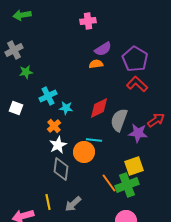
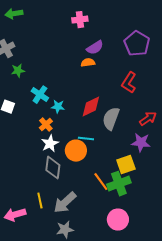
purple pentagon: (135, 59) -> (137, 44), moved
red L-shape: (137, 84) -> (129, 83), turned -100
cyan cross: (48, 96) -> (40, 95), turned -30
purple star: (138, 133) -> (141, 143), moved
gray arrow: (73, 204) -> (65, 203), size x1.4

